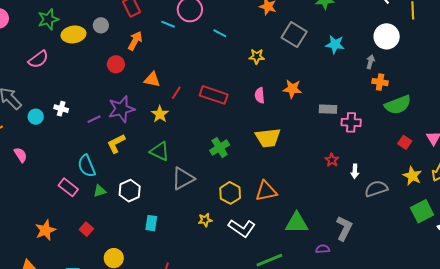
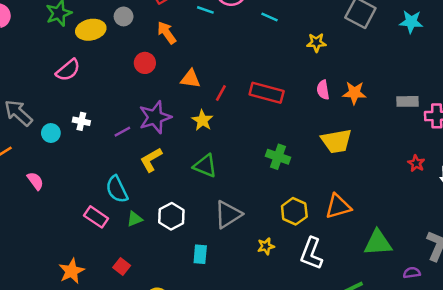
orange arrow: (135, 41) -> (167, 33), turned -60
pink semicircle: (38, 59) -> (68, 70), moved
orange star: (292, 89) -> (354, 93), moved
green cross: (220, 148) -> (278, 157), turned -36
gray triangle: (183, 178) -> (228, 214), moved
white L-shape: (242, 228) -> (311, 253), turned 80

